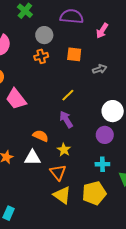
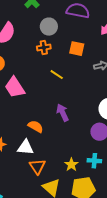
yellow line: (68, 95) -> (57, 75), moved, turned 72
yellow star: (64, 150) -> (71, 165), moved
orange triangle: (58, 172) -> (37, 166), moved

